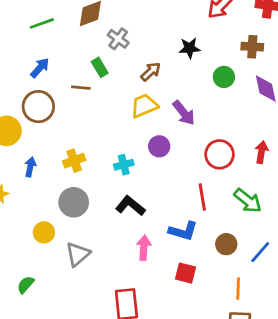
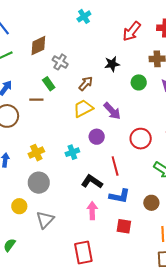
red line: (202, 197) -> (115, 166), moved
black L-shape: (130, 206) -> (92, 182), moved

